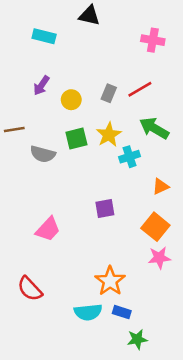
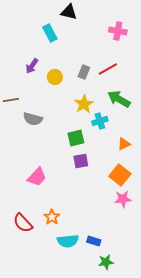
cyan rectangle: (44, 36) -> (50, 33), moved, turned 48
green square: (76, 139) -> (76, 138), moved
orange star: (110, 281) -> (52, 217), moved, size x0.7

